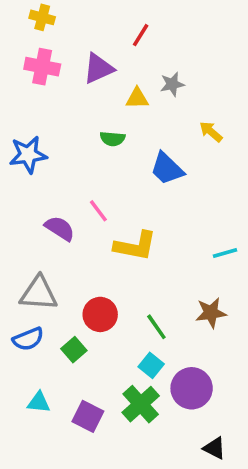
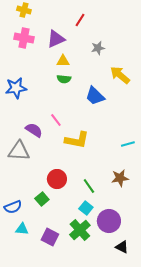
yellow triangle: (137, 98) -> (63, 61), moved
yellow arrow: (211, 132) -> (120, 75), size x1.5
gray triangle: (39, 293) -> (19, 151), moved
blue semicircle: (28, 339) -> (13, 207), moved
black triangle: (214, 448) -> (122, 247), moved

